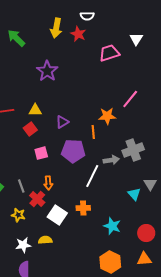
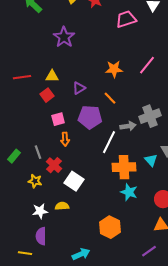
orange star: (107, 116) -> (114, 69), moved
orange line: (93, 132) -> (110, 98), turned -40
orange arrow: (48, 183) -> (65, 139), moved
orange cross: (83, 208) -> (124, 167), moved, size x1.6
orange hexagon: (110, 262) -> (110, 227), moved

